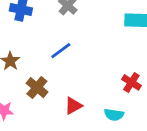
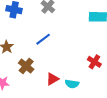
cyan semicircle: (114, 115) -> (72, 84), moved

